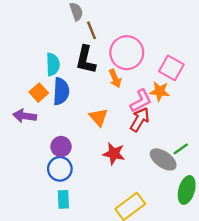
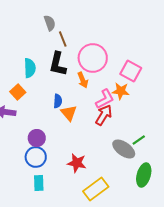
blue semicircle: (61, 91) -> (58, 101), moved, size x0.6
red star: (114, 154) -> (77, 163), moved

